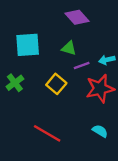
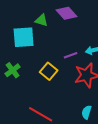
green triangle: (69, 48) -> (42, 20), moved
cyan semicircle: (100, 131) -> (87, 112), turned -104

